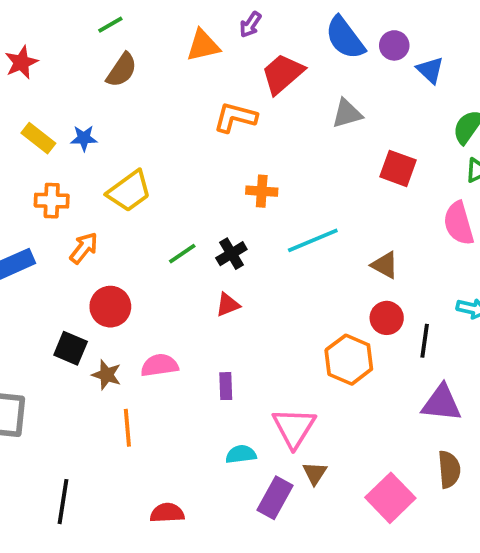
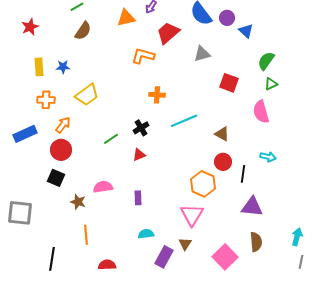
yellow rectangle: (38, 138) -> (39, 67), turned 48
green line: (182, 254) -> (111, 139), moved
red circle: (110, 307) -> (61, 150), moved
brown star: (107, 375) -> (78, 202), moved
orange line: (127, 428) -> (86, 235), moved
pink triangle: (294, 428) -> (192, 215), moved

